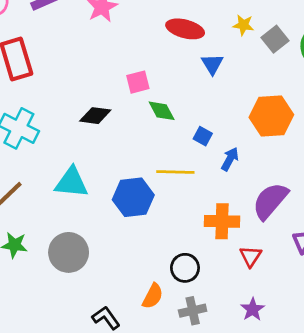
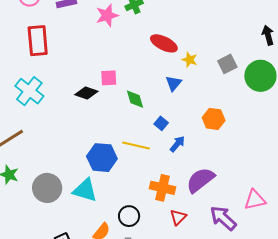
yellow star: (243, 25) -> (190, 60), moved
blue triangle: (212, 64) -> (174, 83), moved
pink square: (138, 82) -> (109, 78), moved
orange hexagon: (271, 116) -> (214, 119), size x0.7
cyan triangle: (71, 182) -> (85, 190), moved

